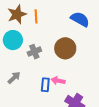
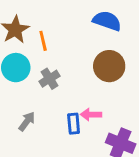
orange line: (36, 16) -> (43, 41), moved
brown circle: (65, 48) -> (109, 66), moved

